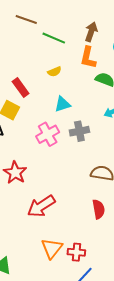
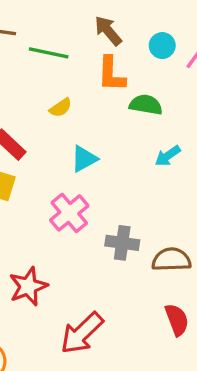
brown arrow: (91, 32) -> (108, 31), turned -48
gray cross: (79, 131) -> (122, 243), moved, turned 30
red star: (15, 173) -> (28, 286), turned 30

